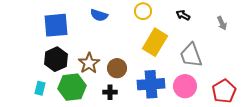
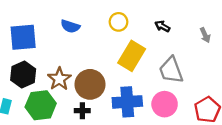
brown circle: (117, 68) -> (90, 84), size x1.4

